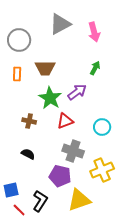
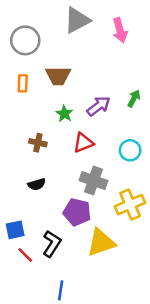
green arrow: (95, 68) -> (134, 98), moved
green star: (50, 98) -> (64, 114), size x0.6
black semicircle: (28, 154) -> (37, 184), turned 136

